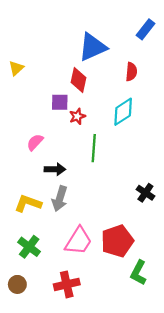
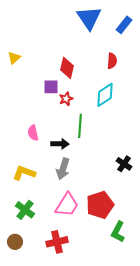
blue triangle: (93, 47) -> (89, 18), moved, turned -40
pink semicircle: (35, 142) -> (33, 133), moved, turned -56
black arrow: (55, 169) -> (60, 144), moved
gray arrow: (60, 199) -> (63, 169), moved

